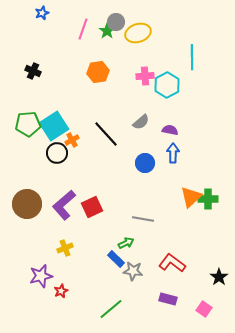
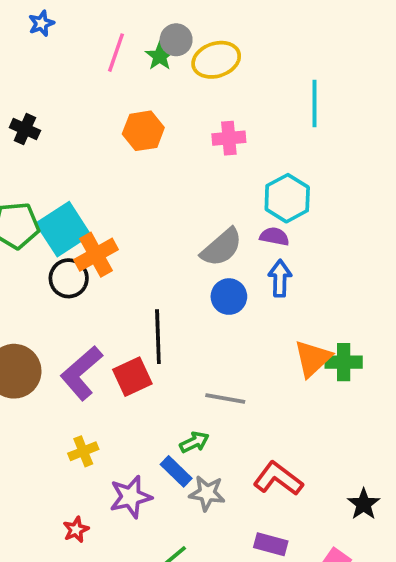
cyan hexagon: (167, 85) -> (287, 198), moved
gray semicircle: (141, 122) -> (222, 247), moved, size x1.4
black line: (106, 134) -> (158, 337), moved, turned 40
orange cross: (72, 140) -> (96, 255), size x1.6
purple star: (41, 276) -> (131, 497), moved

